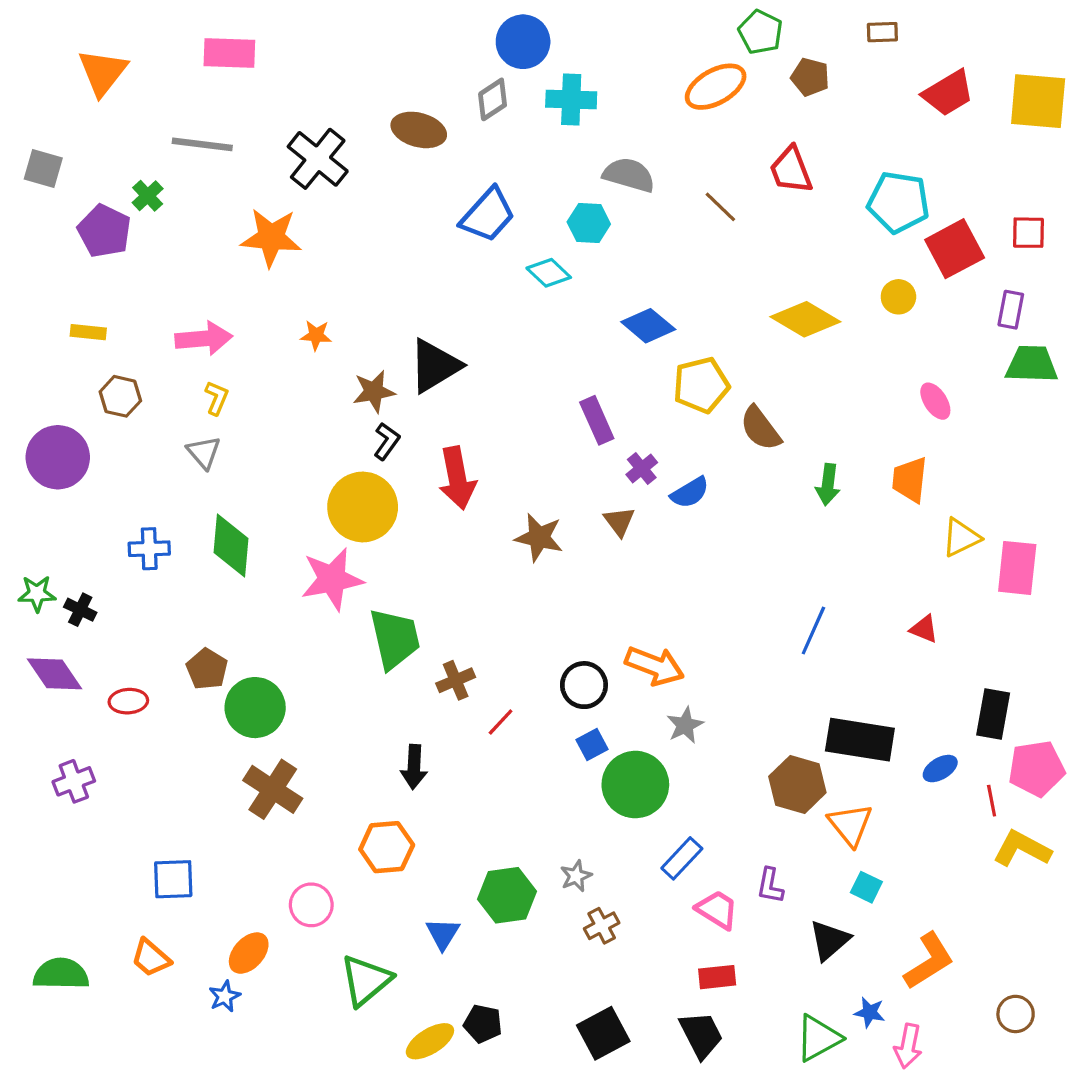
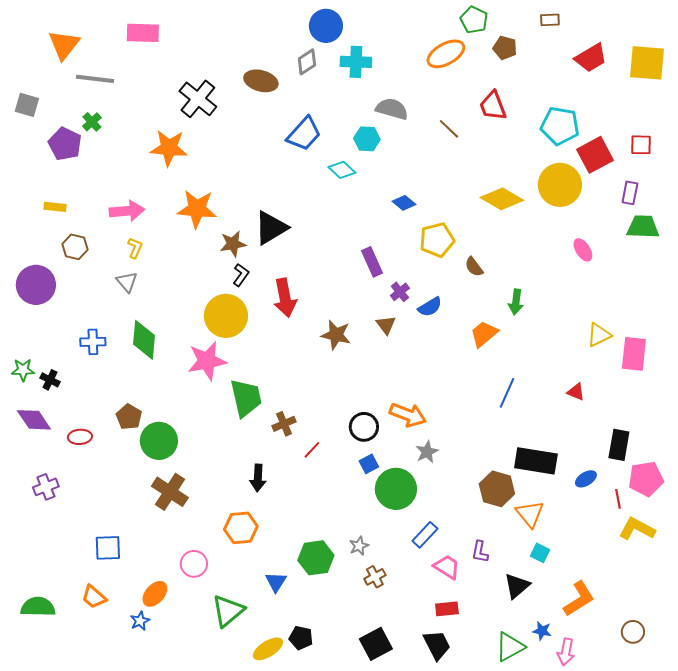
gray line: (202, 144) -> (95, 79), moved
yellow circle: (898, 297) -> (560, 185), size x2.0
blue diamond: (648, 326) -> (404, 203), size x0.7
orange star: (316, 335) -> (197, 209), size x2.0
brown semicircle: (760, 428) -> (474, 267), size x0.7
orange trapezoid: (910, 480) -> (484, 334), moved, turned 44

